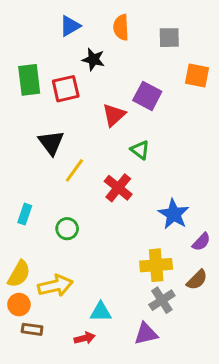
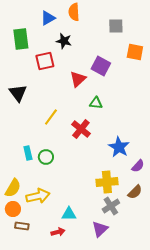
orange semicircle: (121, 27) -> (74, 12), moved
green rectangle: (29, 80) -> (21, 39), moved
black triangle: (51, 143) -> (18, 93), moved
green triangle: (140, 150) -> (96, 103), turned -32
cyan rectangle: (25, 214) -> (28, 153), moved, turned -32
purple triangle: (146, 334) -> (100, 229), turned -30

